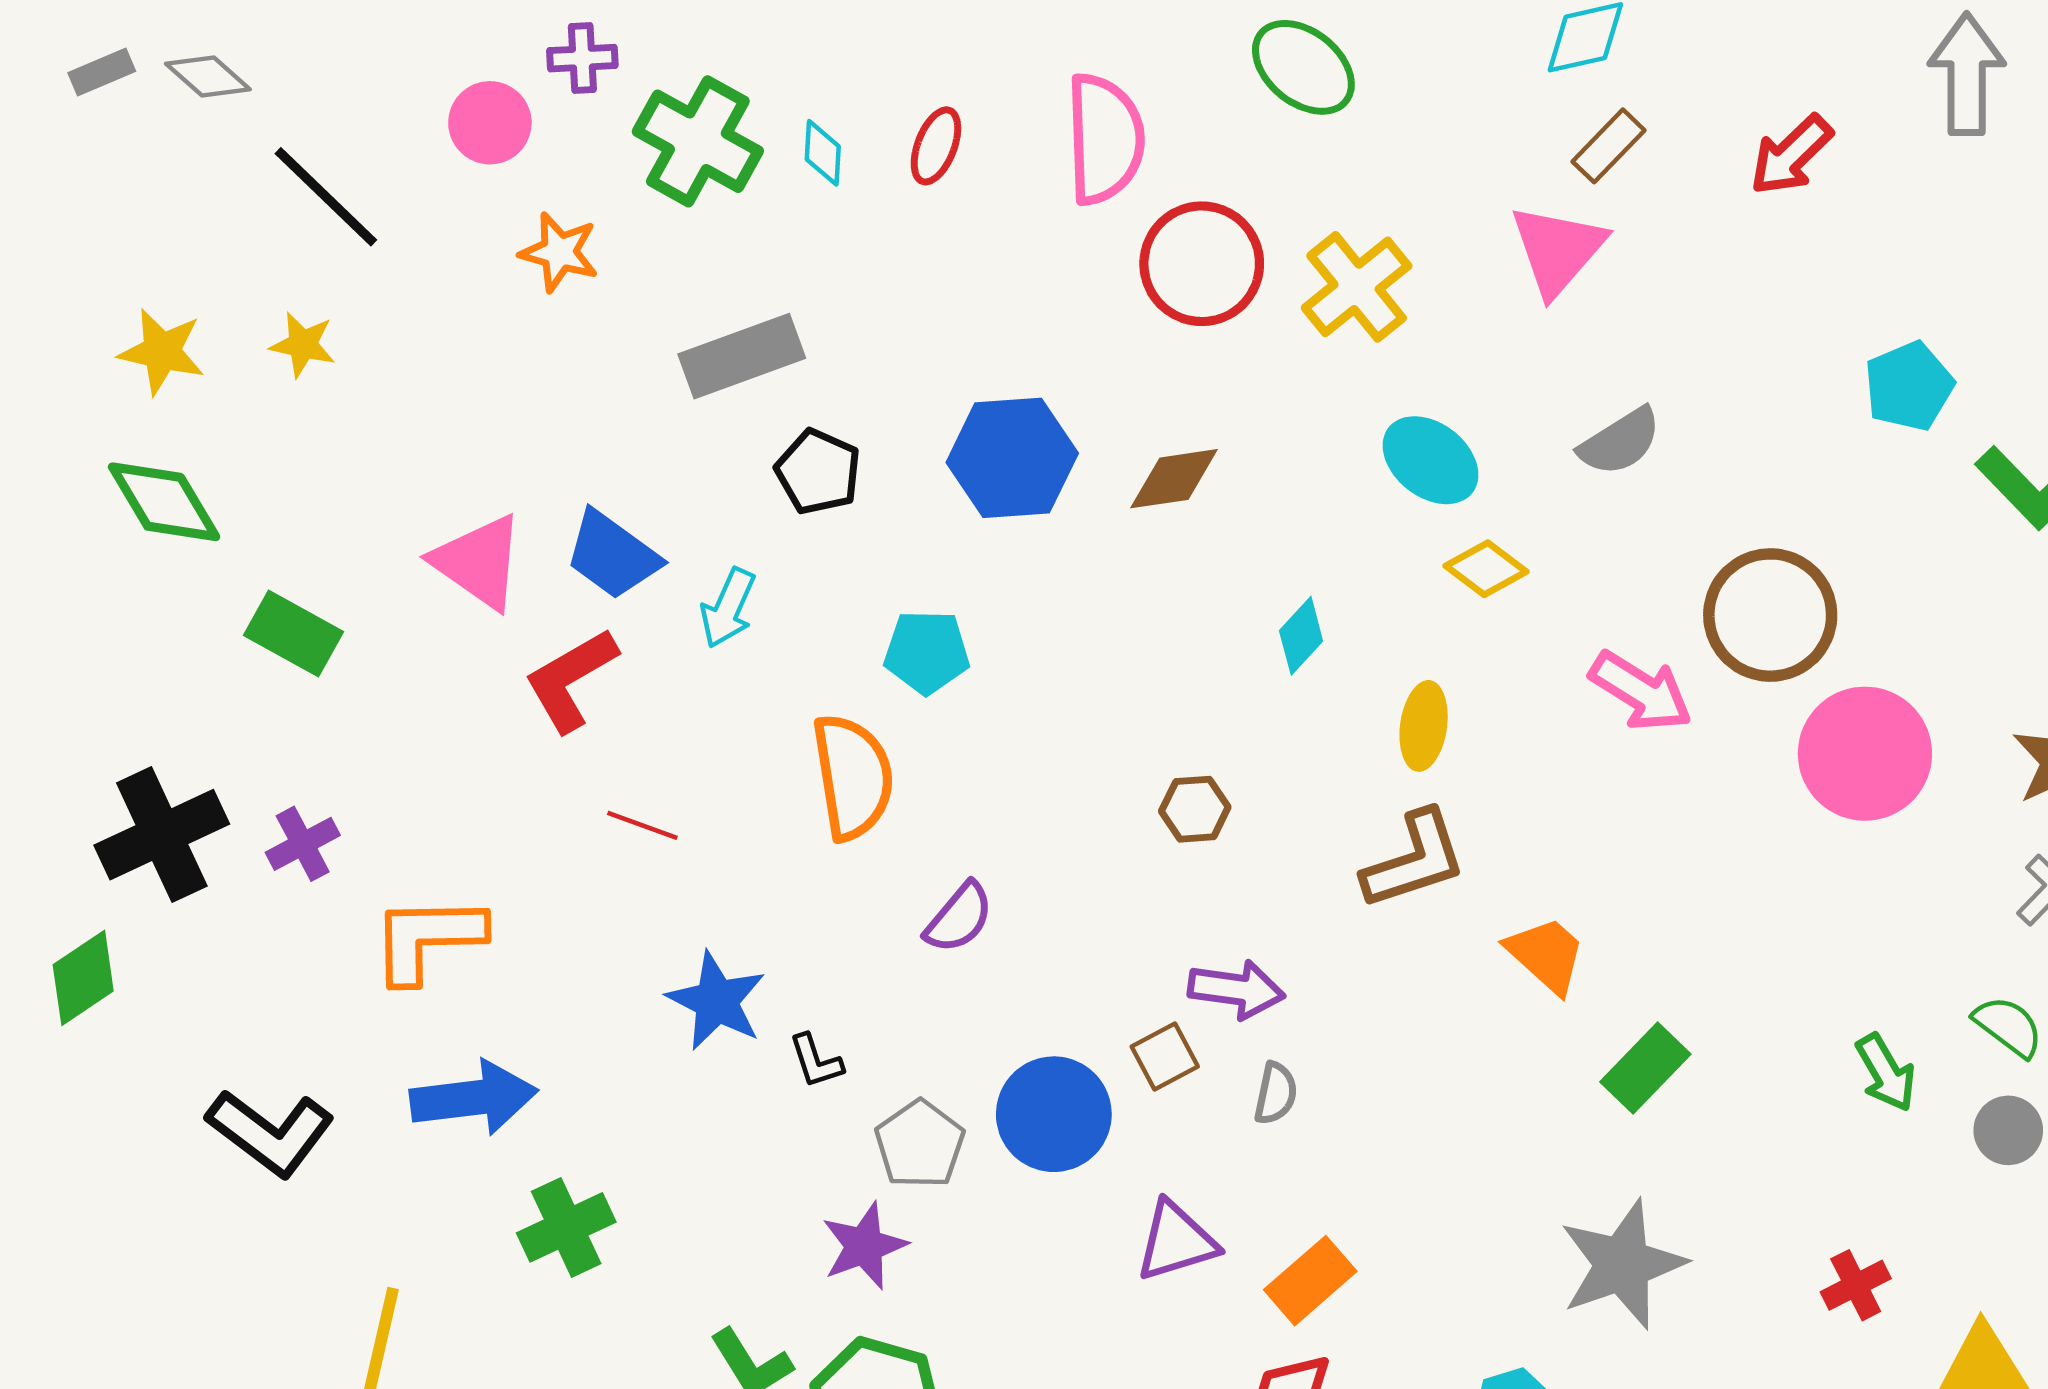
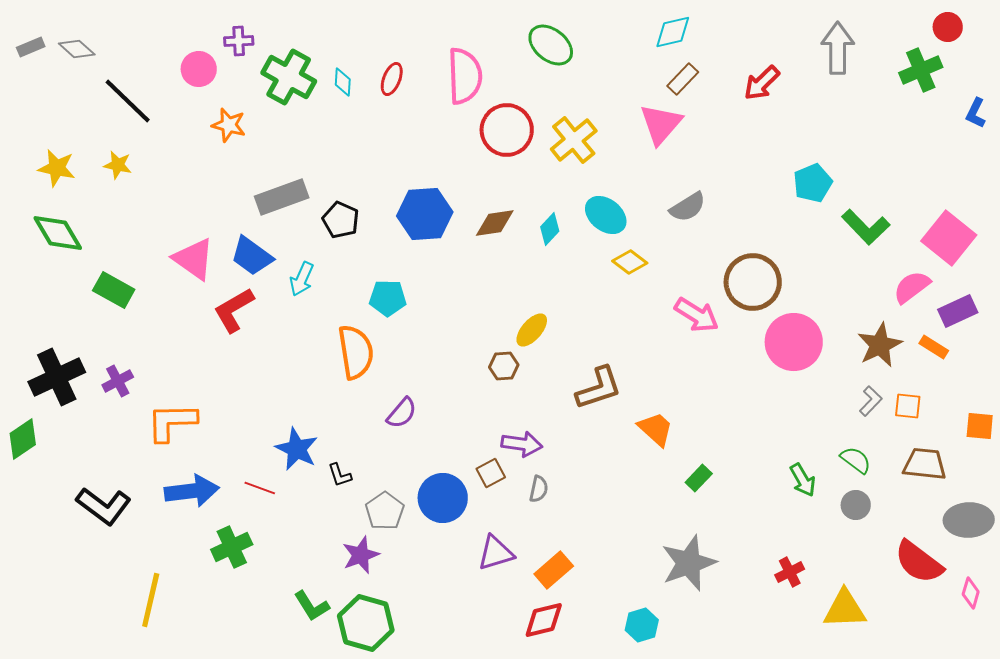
gray rectangle: (742, 356) -> (282, 197), moved
cyan diamond: (1301, 636) -> (550, 229), moved
yellow ellipse: (1424, 726) -> (532, 330), moved, turned 33
red line: (642, 825) -> (260, 488), moved
green rectangle: (1645, 1068) -> (699, 478), size x0.7

